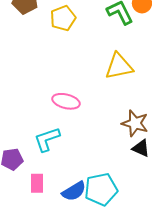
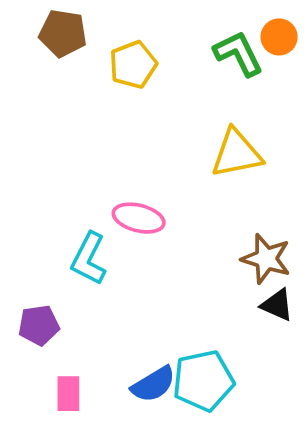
cyan L-shape: (47, 139) -> (89, 259), moved, turned -44
pink rectangle: (37, 183) -> (68, 394), moved

